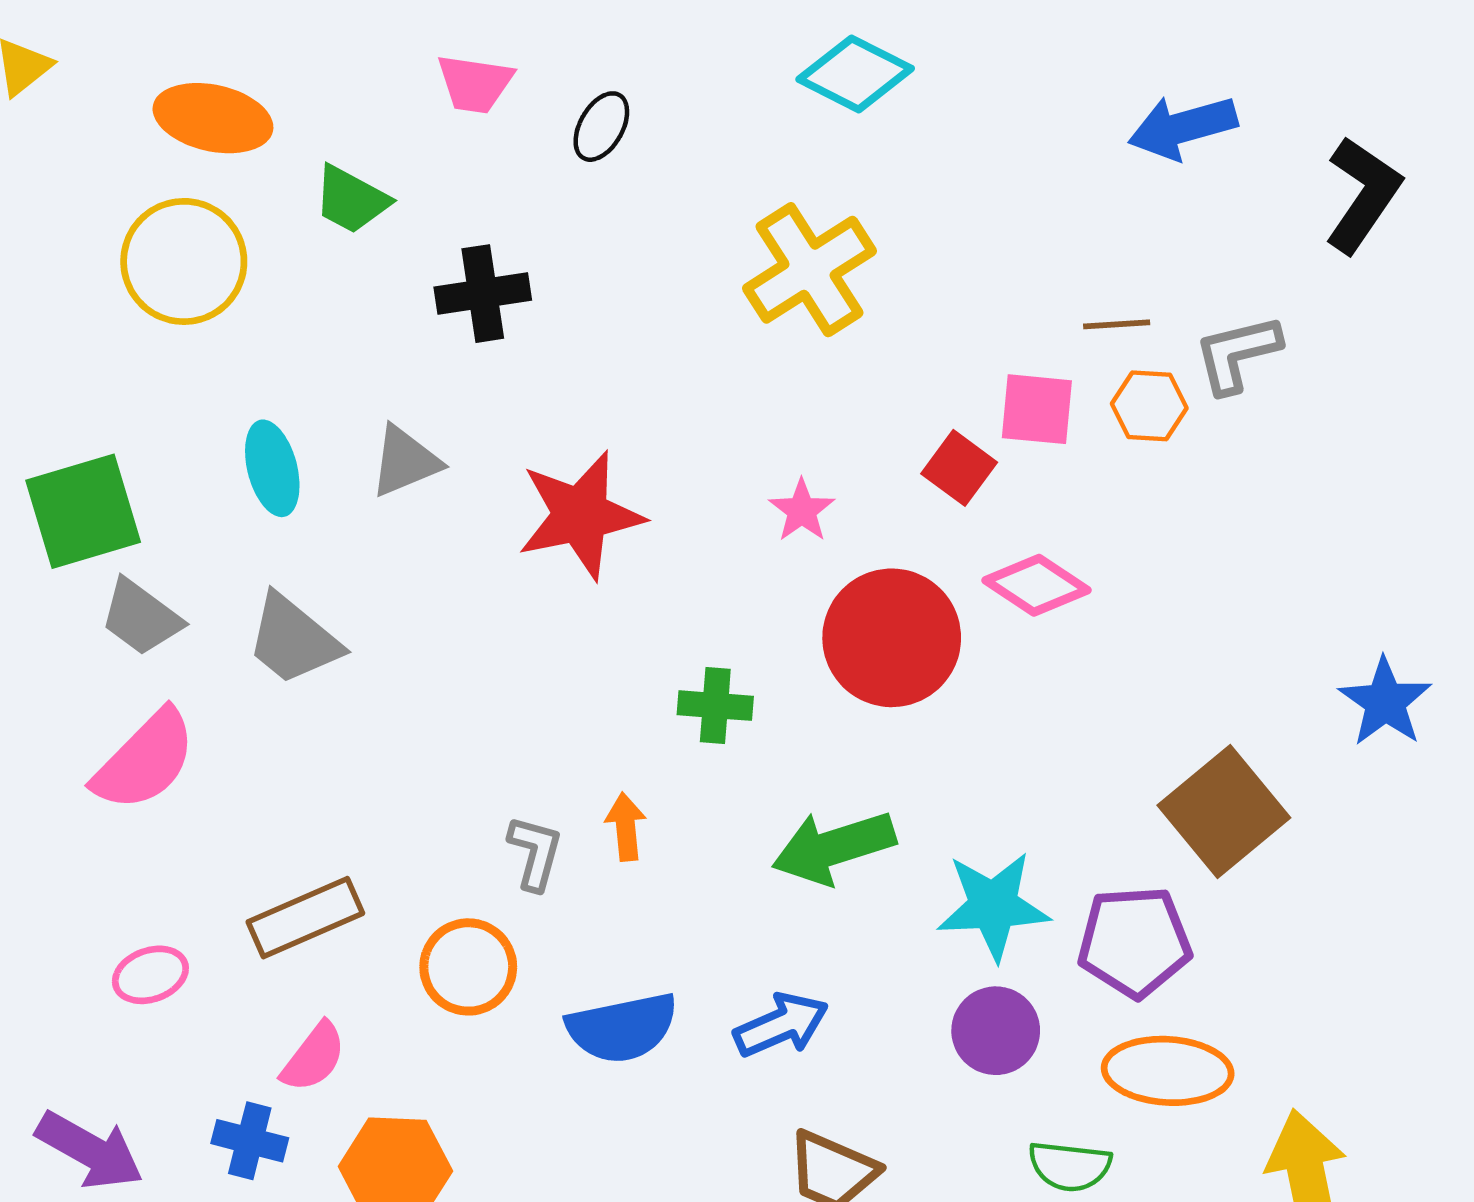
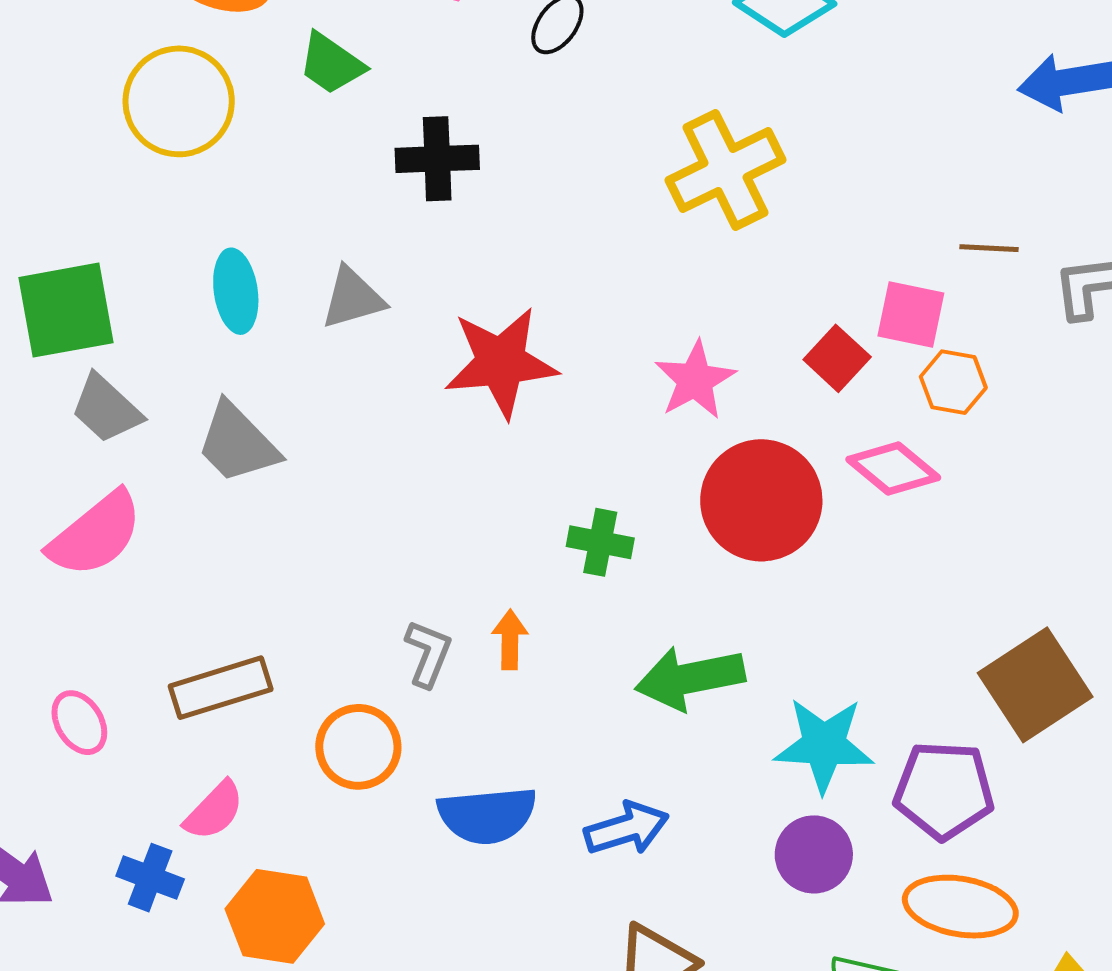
orange hexagon: (1149, 406) -> (953, 382), moved
pink star: (802, 510) -> (695, 380), size x1.4
pink ellipse: (150, 975) -> (79, 723), turned 72

